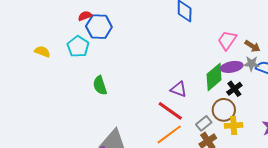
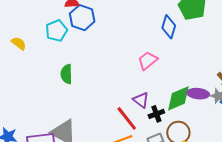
pink trapezoid: (227, 40) -> (148, 61), moved
yellow semicircle: (42, 52) -> (19, 43), moved
black cross: (234, 89) -> (156, 114), moved

